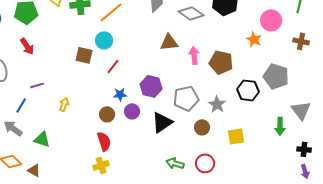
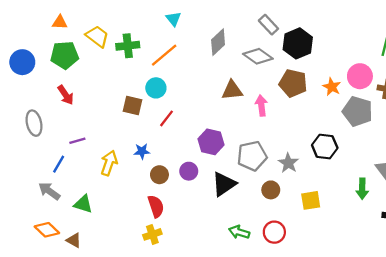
pink circle: (271, 20) -> (360, 76), moved
brown pentagon: (221, 62) -> (293, 83), moved
gray pentagon: (276, 76) -> (358, 111), moved
blue star: (120, 94) -> (142, 151), moved
yellow arrow: (64, 104) -> (109, 163), size x1.5

